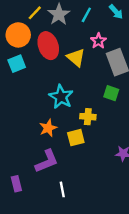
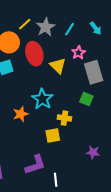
orange star: (48, 128) -> (21, 114), moved
purple L-shape: (47, 161) -> (35, 165), moved
white line: (62, 189) -> (56, 180), moved

